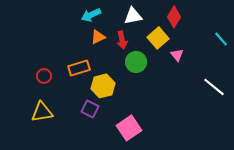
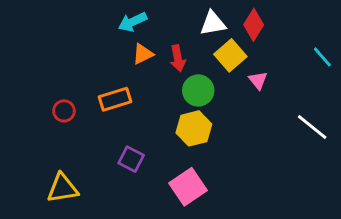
white triangle: (133, 16) -> (213, 23), moved
yellow hexagon: (103, 86) -> (194, 128), moved
yellow triangle: (42, 112) -> (63, 188), moved

